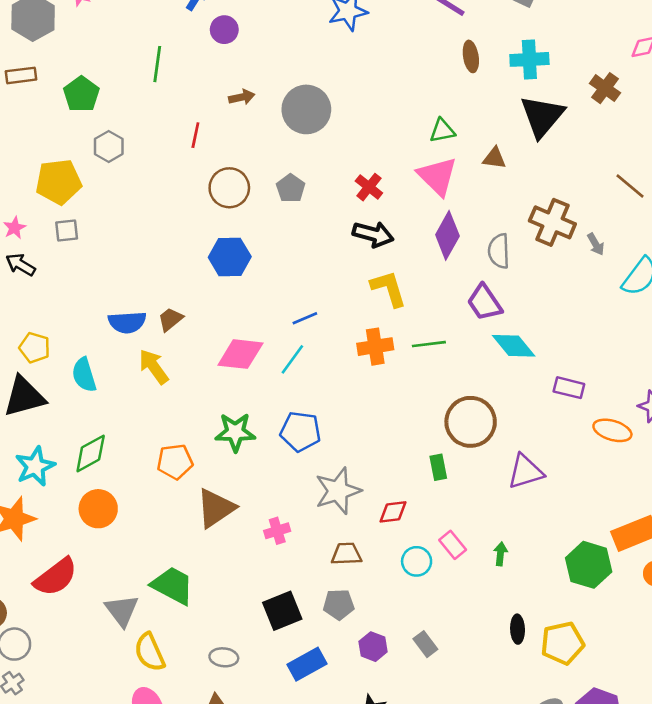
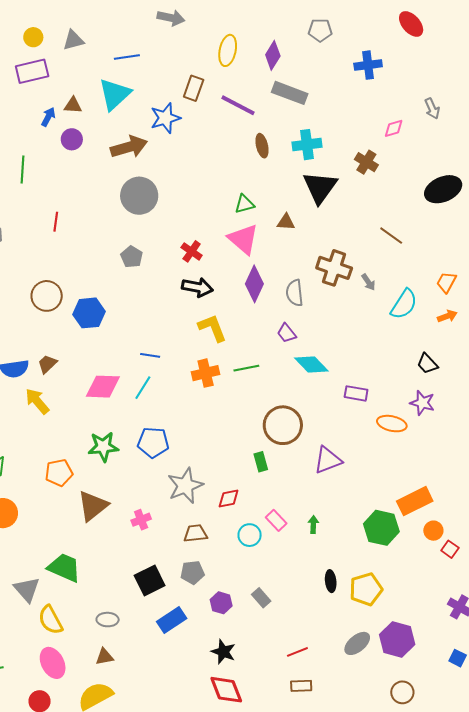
brown arrow: (242, 97) -> (129, 147), moved, size x1.8
brown circle: (229, 188) -> (47, 296), moved
purple trapezoid: (484, 303) -> (287, 333), size x0.7
blue line: (305, 318) -> (150, 355), turned 36

